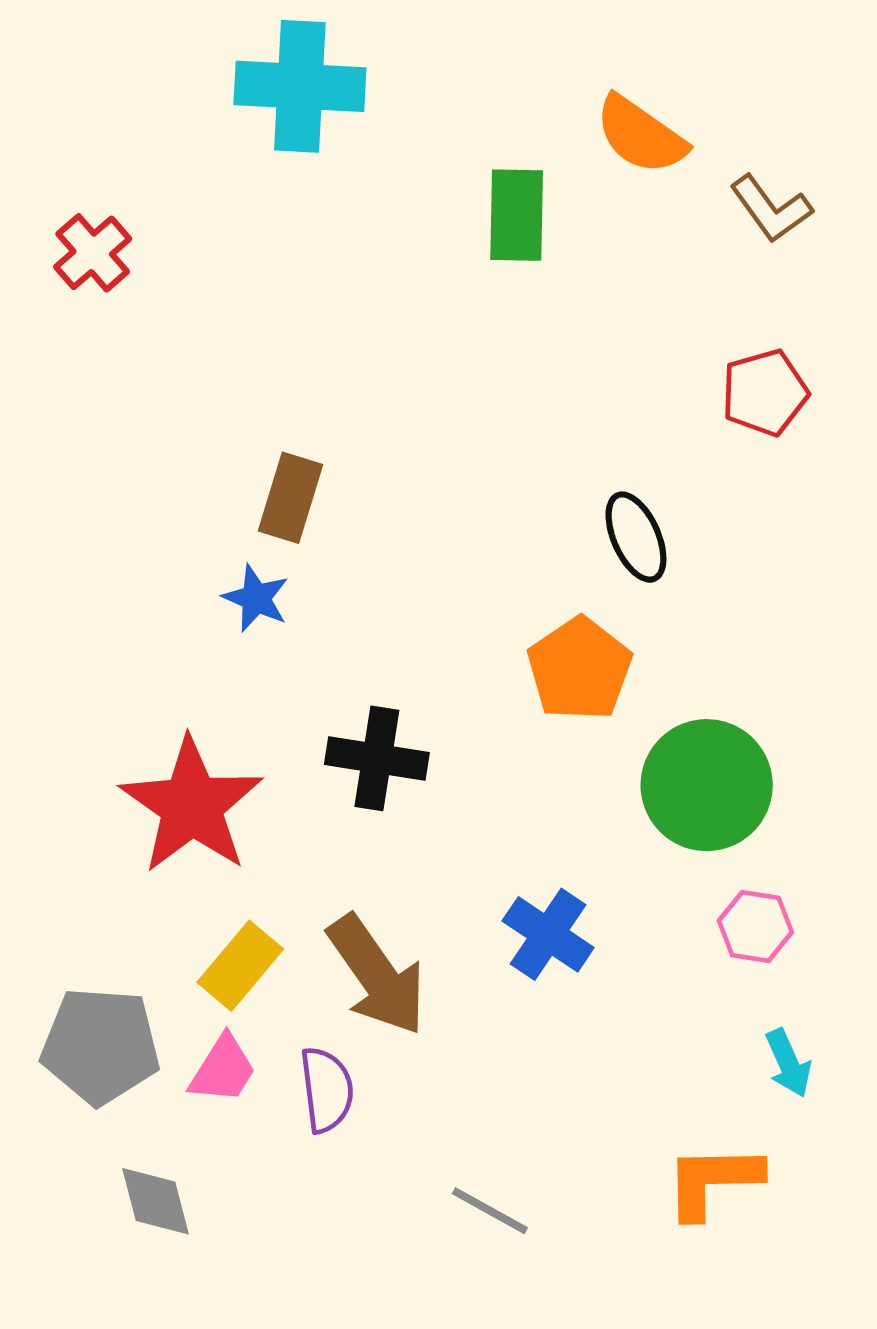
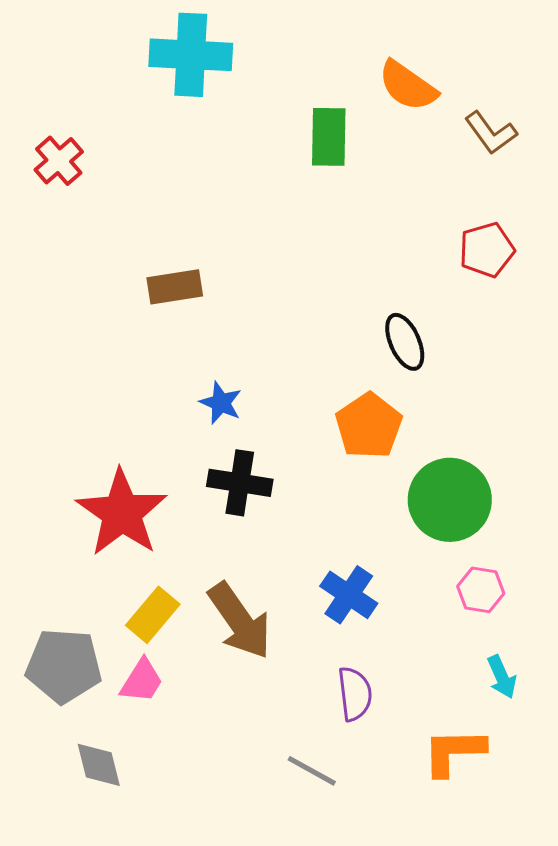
brown rectangle: (290, 498) -> (175, 287), moved, turned 64
blue star: (256, 598) -> (221, 403), moved
purple semicircle: (327, 1090) -> (355, 694), moved

